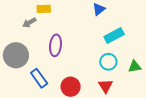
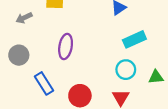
gray arrow: (29, 23) -> (24, 18), moved
gray circle: (16, 55) -> (19, 55), size x0.7

